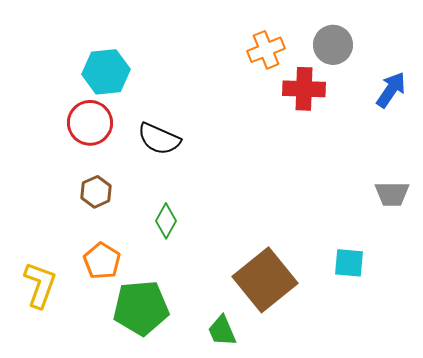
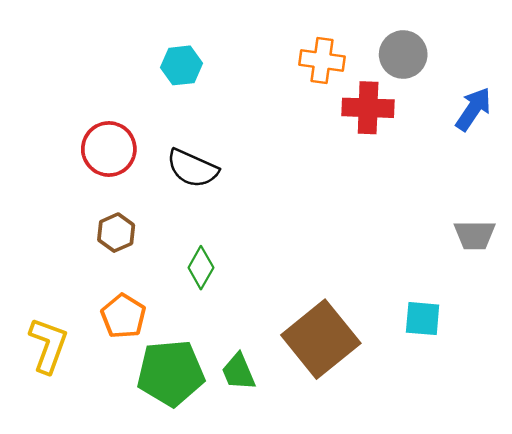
orange cross: (266, 50) -> (322, 61), turned 30
cyan hexagon: (106, 72) -> (182, 65), moved, size x0.7
green trapezoid: (222, 331) -> (238, 372), moved

